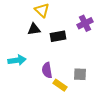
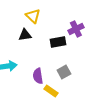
black rectangle: (58, 36) -> (58, 42), moved
gray square: (80, 74) -> (64, 72), moved, turned -32

